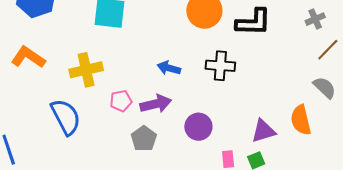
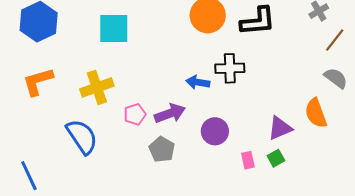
orange L-shape: (28, 57) -> (38, 82), turned -44
blue arrow: (169, 68) -> (198, 82), moved

